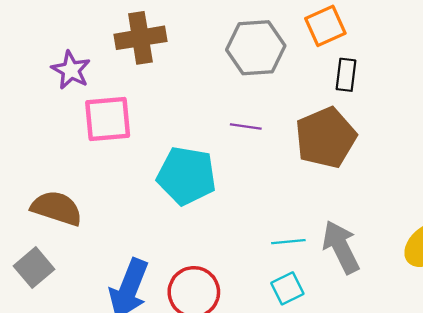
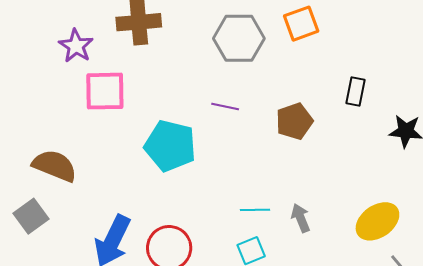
black rectangle: (346, 75) -> (355, 92), moved
brown pentagon: (326, 138) -> (294, 121), size x0.7
gray arrow: (341, 247) -> (301, 218), size x0.6

